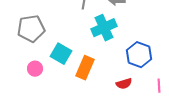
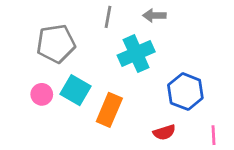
gray pentagon: (31, 29) -> (56, 44), moved
pink circle: (35, 69) -> (42, 94), moved

